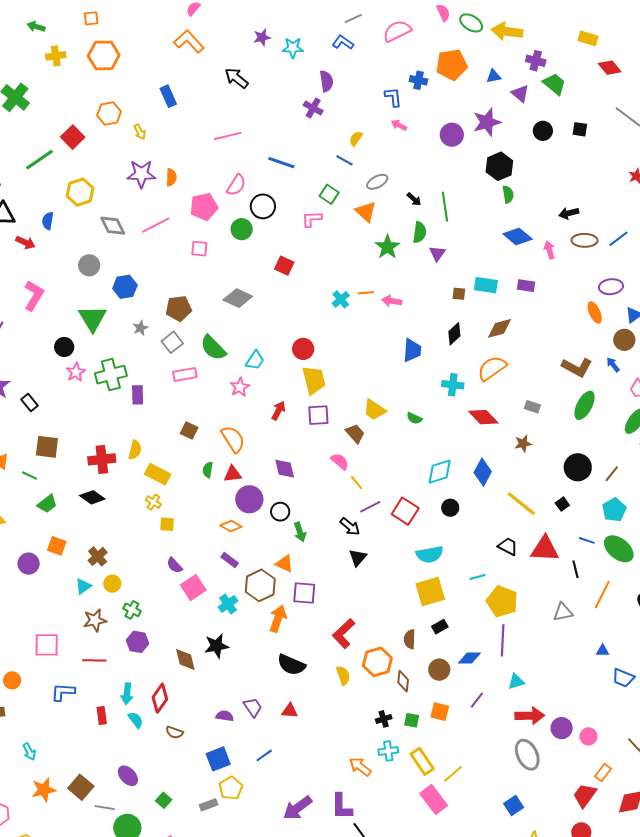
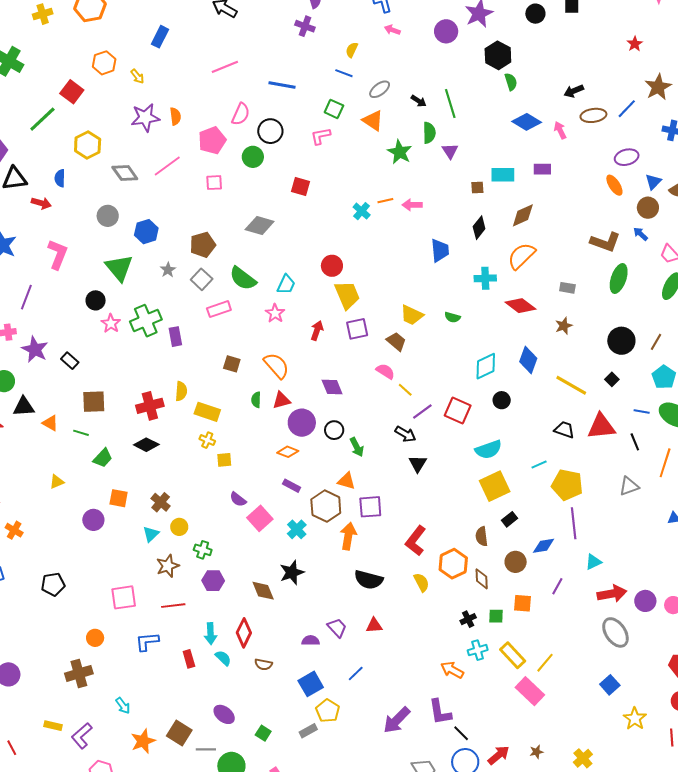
blue rectangle: (168, 96) -> (160, 37), turned 60

